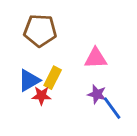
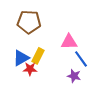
purple star: (97, 94) -> (74, 76), moved
blue line: (112, 108) -> (81, 59), moved

